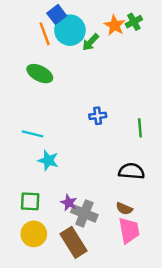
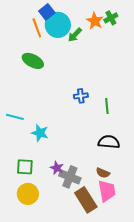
green line: (140, 128) -> (107, 106), moved
cyan line: (33, 134) -> (15, 117), moved
brown rectangle: (74, 242) -> (86, 200), moved

